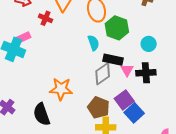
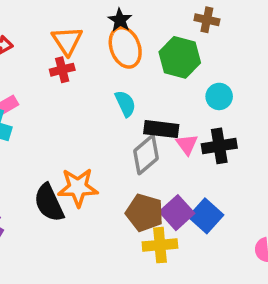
red cross: (46, 18) -> (62, 70), moved, turned -32
green hexagon: (117, 28) -> (180, 57), moved
purple square: (124, 100) -> (177, 213), moved
black semicircle: (42, 114) -> (49, 203), moved

